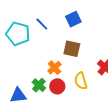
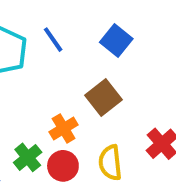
blue square: (73, 19) -> (116, 41), turned -35
brown square: (72, 49) -> (103, 98), turned 30

